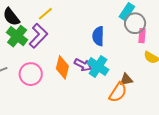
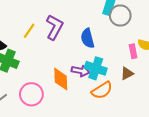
purple L-shape: (38, 36) -> (55, 27), moved
pink rectangle: (142, 36) -> (133, 51), moved
orange semicircle: (118, 92) -> (102, 90), moved, turned 40

